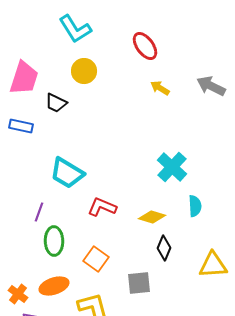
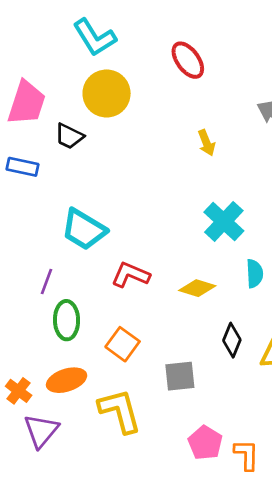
yellow circle: (84, 71) -> (107, 93), size x1.4
yellow arrow: (160, 88) -> (207, 143), moved, turned -144
black diamond: (164, 248) -> (232, 340), moved

